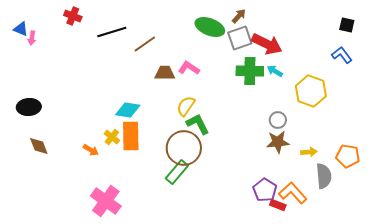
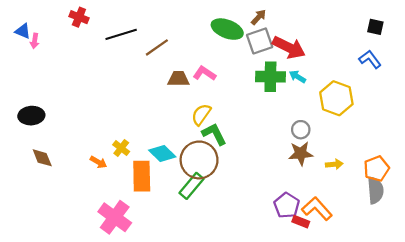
cyan diamond: (128, 110) -> (162, 153), moved, turned 35
orange rectangle: (131, 136) -> (142, 176), moved
orange pentagon: (348, 156) -> (376, 169), turned -30
gray semicircle: (324, 176) -> (375, 190), moved

